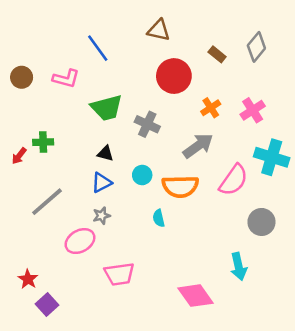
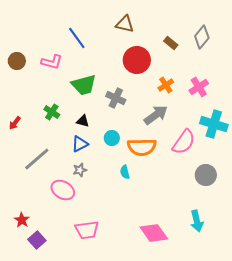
green cross: (43, 142) -> (52, 112), moved, turned 35
pink ellipse: (80, 241) -> (63, 190), turned 60
cyan arrow: (239, 266) -> (197, 221), moved
pink trapezoid: (119, 274) -> (87, 230), moved

